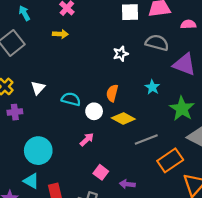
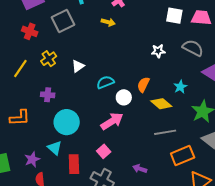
cyan semicircle: (71, 99) -> (105, 82), turned -48
purple cross: (15, 112) -> (48, 95), moved
yellow diamond: (123, 118) -> (161, 104), moved
pink arrow: (87, 139) -> (112, 121), size x1.6
pink square: (101, 172) -> (104, 151), moved

